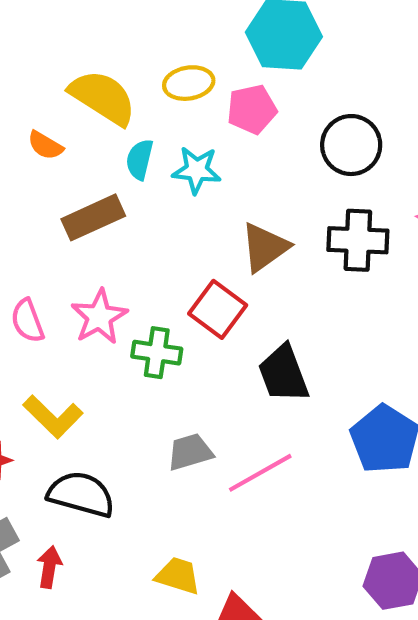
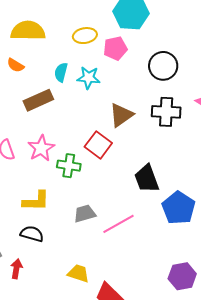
yellow semicircle: (103, 97) -> (28, 31), moved, turned -32
black trapezoid: (283, 374) -> (147, 179), moved
yellow L-shape: (53, 417) -> (36, 201), moved, turned -44
black semicircle: (81, 494) -> (32, 234), size x0.7

